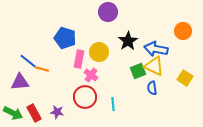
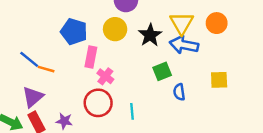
yellow circle: (99, 52) -> (115, 29), moved
yellow triangle: (154, 66) -> (182, 23), moved, turned 35
yellow square: (185, 78) -> (219, 80), turned -35
purple triangle: (20, 82) -> (33, 97), moved, turned -36

